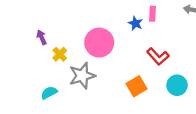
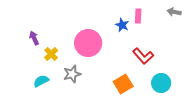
gray star: (82, 76) -> (72, 74), size x0.7
cyan semicircle: (49, 93) -> (41, 81), moved

